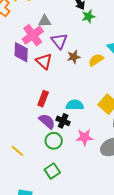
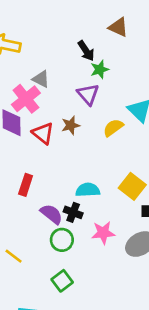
gray triangle: (45, 21) -> (41, 79), turned 32
purple triangle: (59, 41) -> (88, 94), moved
brown star: (74, 57) -> (71, 125), moved
red rectangle: (43, 99) -> (26, 185), moved

